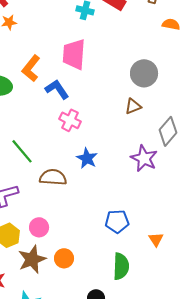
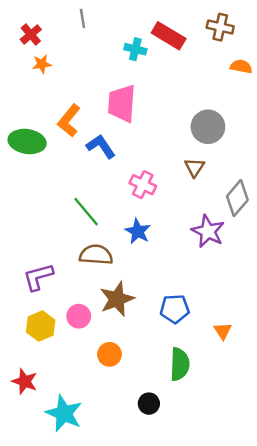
brown triangle: (133, 106) -> (194, 167), turned -36
pink cross: (70, 120) -> (143, 185), moved
green line: (22, 151) -> (86, 212), moved
brown star: (32, 259) -> (117, 299), moved

